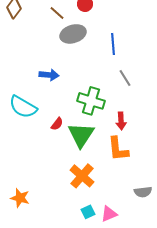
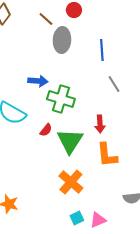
gray ellipse: (73, 34) -> (62, 40), turned -70
green cross: (91, 101) -> (61, 99), moved
red arrow: (121, 121) -> (100, 124), moved

